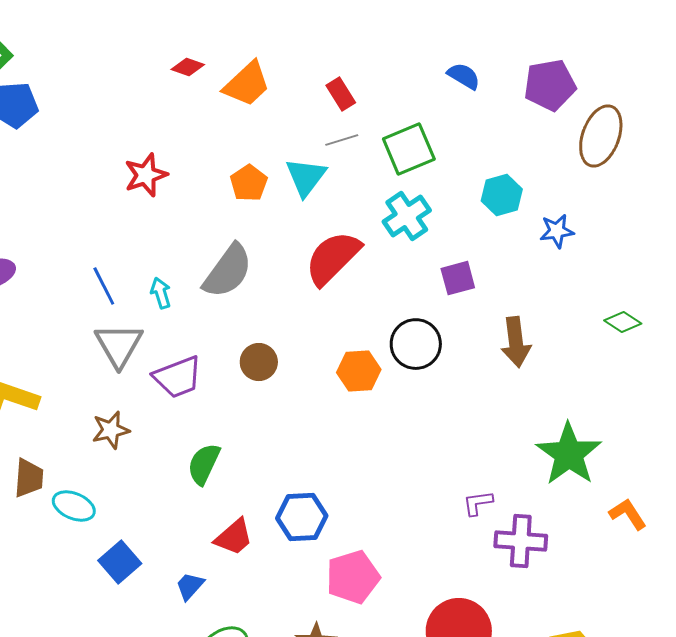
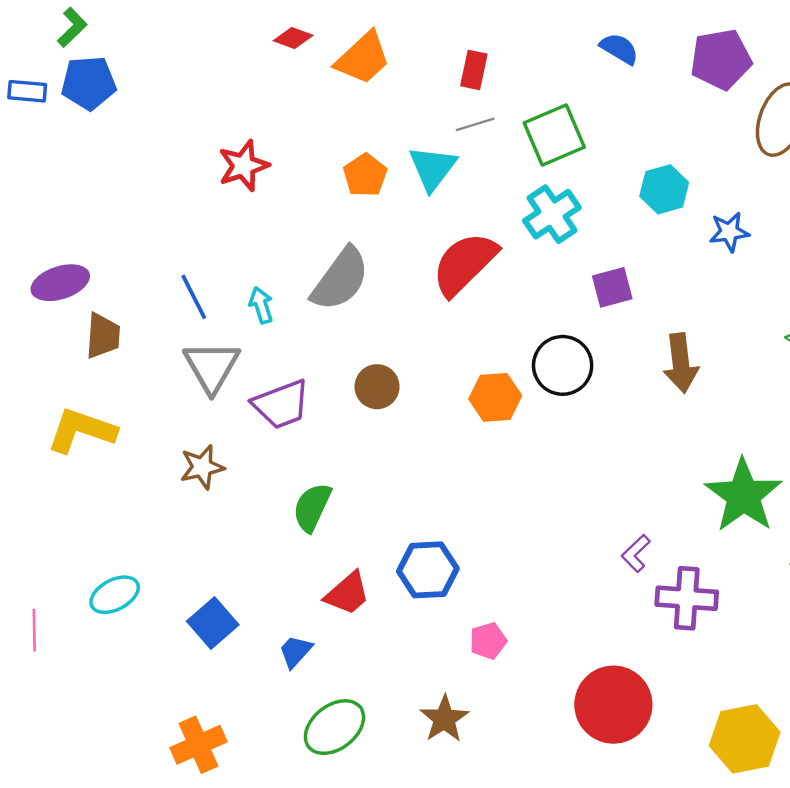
red rectangle: (341, 94) -> (474, 70), turned 44
brown trapezoid: (29, 478) -> (103, 336), moved
purple L-shape: (478, 503) -> (636, 553), turned -36
cyan ellipse: (74, 506) -> (115, 595), moved, turned -51
pink pentagon: (353, 577) -> (488, 641), size x0.6

